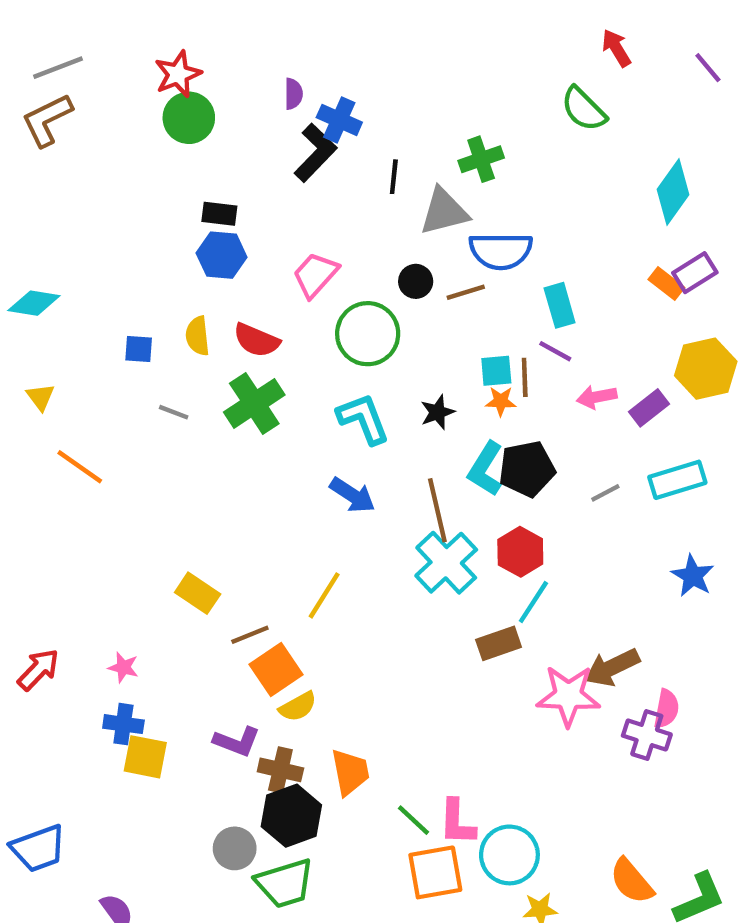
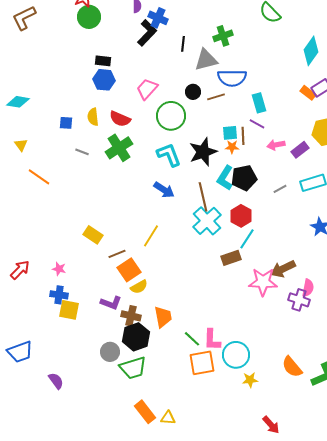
black star: (437, 412) -> (203, 152), size x1.8

